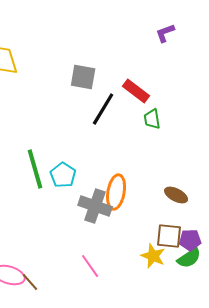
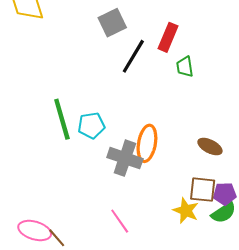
gray square: (83, 77) -> (112, 23), turned -36
red rectangle: (136, 91) -> (168, 37), turned 76
cyan pentagon: (63, 175) -> (91, 126), turned 30

